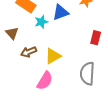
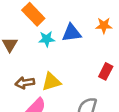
brown arrow: (29, 52) -> (25, 83), moved

